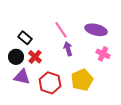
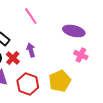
pink line: (61, 30) -> (31, 16), moved
purple arrow: (68, 49) -> (31, 50), moved

